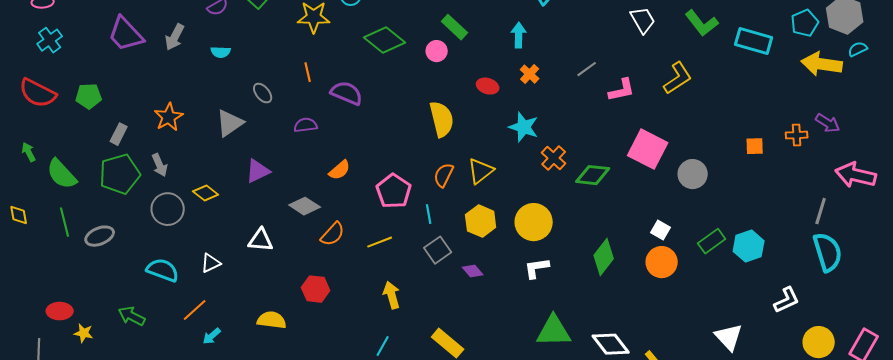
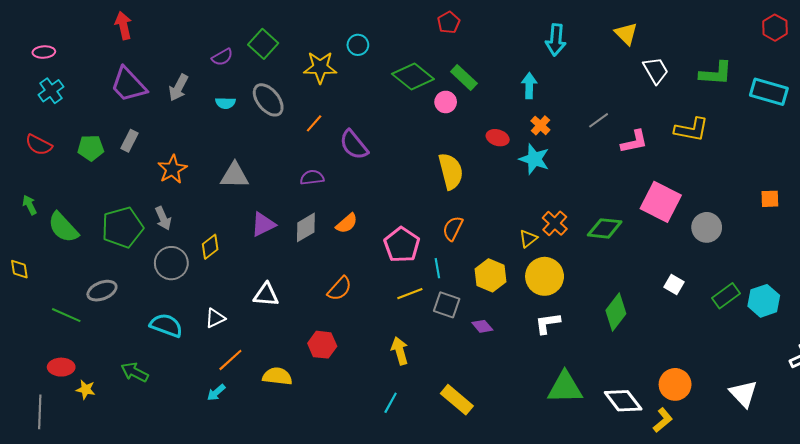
green L-shape: (702, 23) -> (716, 73), turned -48
green diamond: (385, 40) -> (413, 76), moved
orange line: (308, 72) -> (314, 123), turned 54
yellow L-shape: (678, 78) -> (691, 130), turned 44
red semicircle: (38, 93) -> (39, 145), size x0.7
gray ellipse: (263, 93) -> (268, 100), moved, size x1.6
purple semicircle: (347, 93) -> (354, 145), turned -152
gray triangle: (230, 123) -> (235, 175), turned 36
cyan star: (524, 127) -> (534, 159), moved
gray rectangle: (119, 134) -> (130, 141), moved
orange cross: (554, 158) -> (555, 223), moved
yellow triangle: (481, 171) -> (528, 239), moved, size x0.7
yellow diamond: (206, 193) -> (210, 247), turned -75
gray diamond: (305, 206) -> (306, 227), moved, turned -64
green line: (65, 222) -> (66, 315), moved, turned -52
yellow line: (380, 242) -> (410, 294), moved
gray square: (438, 250) -> (447, 305), turned -36
orange circle: (662, 262) -> (675, 384), moved
orange line: (195, 310) -> (230, 360), moved

